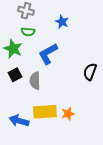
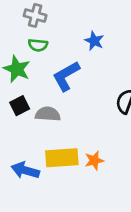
blue star: (62, 22) -> (94, 41), moved
gray semicircle: (35, 81) -> (48, 114), turned 96

